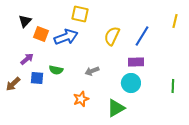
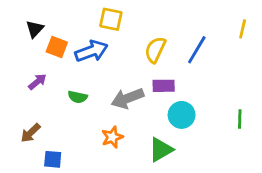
purple rectangle: (136, 62) -> (164, 86), moved
gray arrow: (92, 71) -> (128, 98), size x1.6
blue square: (37, 78) -> (53, 159), moved
brown arrow: (13, 84) -> (30, 133), moved

